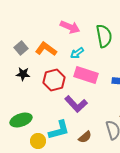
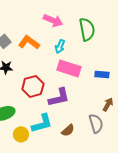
cyan arrow: (77, 53) -> (60, 46), turned -32
red hexagon: (54, 80) -> (33, 86), moved
purple L-shape: (76, 104) -> (59, 97), turned -60

